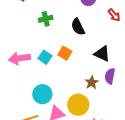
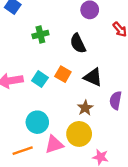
black triangle: (102, 54) -> (93, 77), moved
brown star: (92, 82) -> (85, 108), moved

